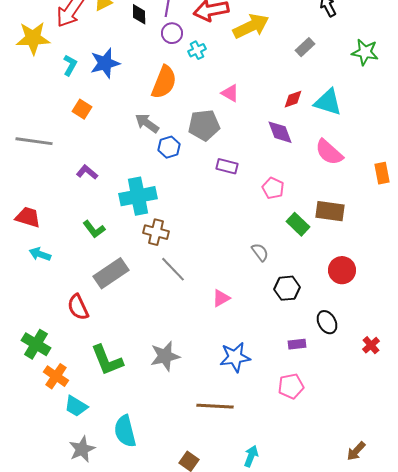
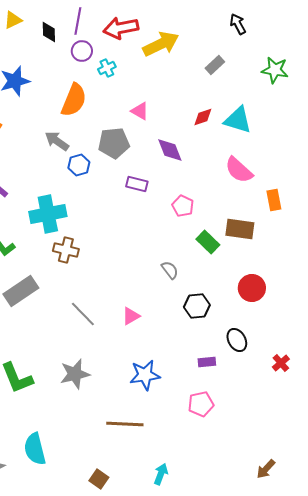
purple diamond: (280, 132) -> (170, 150), moved
orange rectangle: (382, 173) -> (274, 200), moved
gray line: (173, 269) -> (83, 314), moved

